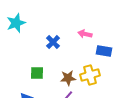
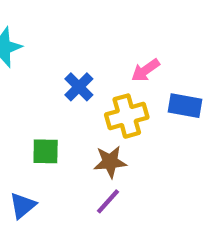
pink arrow: (85, 34) -> (145, 70), turned -48
yellow cross: (90, 75) -> (127, 116), moved

